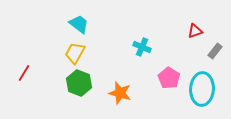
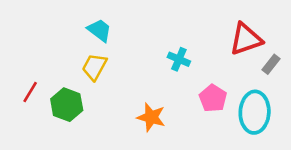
red triangle: (195, 31) -> (246, 39), size x1.8
green hexagon: (79, 83) -> (67, 105), moved

